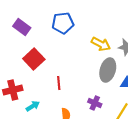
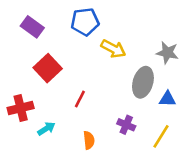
yellow arrow: (101, 44) -> (113, 49), moved
red line: (59, 83) -> (80, 99), turned 32

